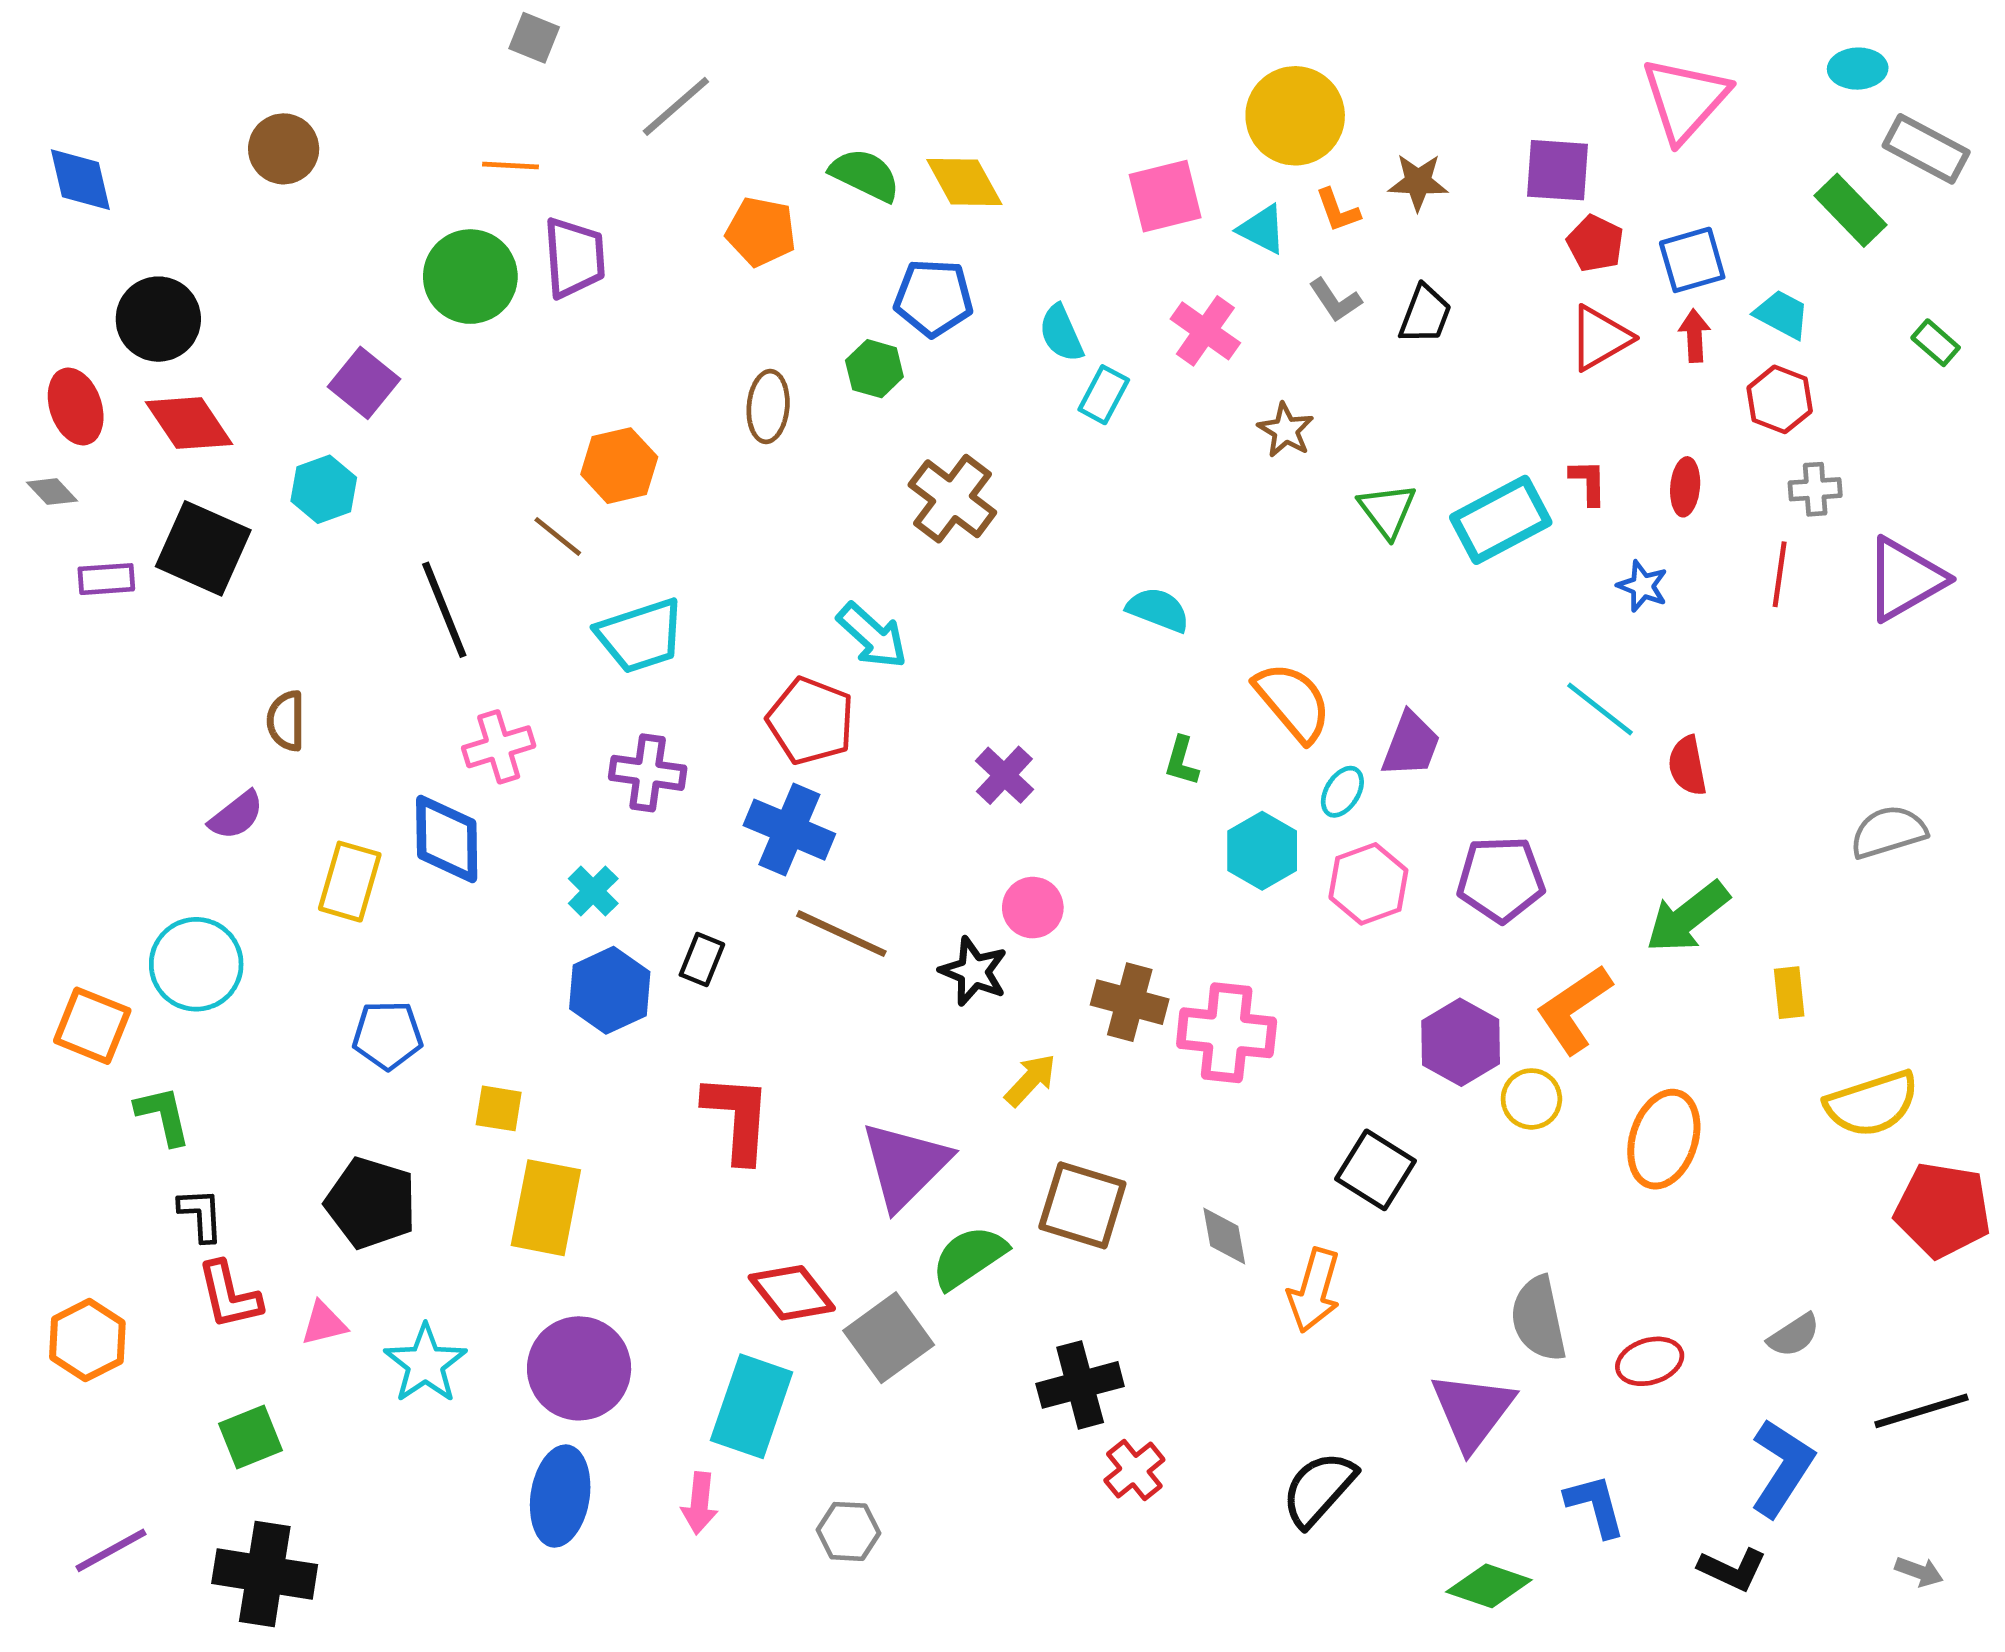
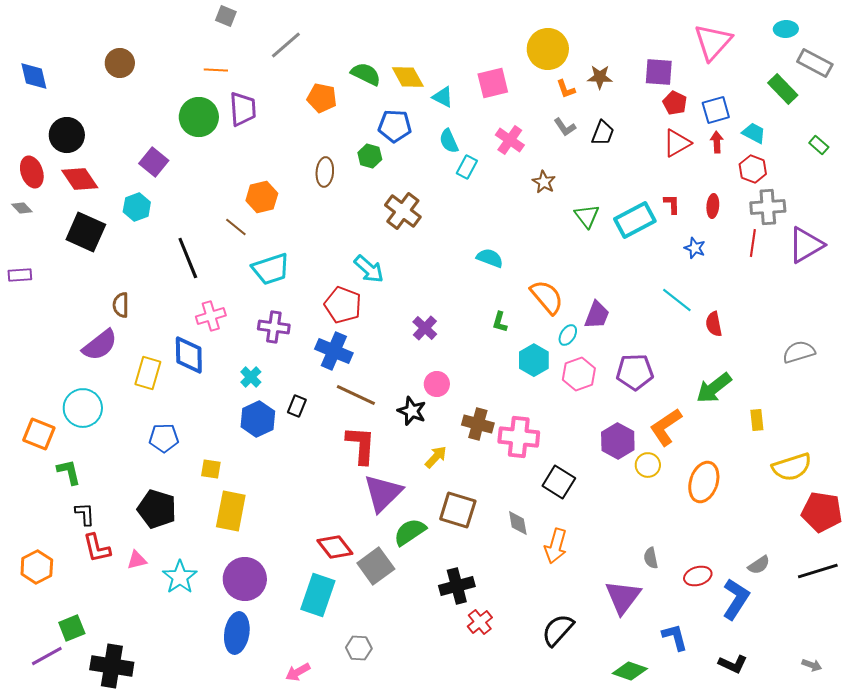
cyan triangle: (1262, 229) -> (443, 97), moved
gray cross: (1815, 489) -> (768, 207), size x1.6
purple rectangle: (106, 579) -> (20, 275), moved
purple semicircle: (236, 815) -> (100, 345), size x1.5
red L-shape: (737, 1118) -> (361, 445), moved
black square: (1375, 1170) -> (559, 482), moved
gray semicircle: (1539, 1319) -> (651, 558), size x0.6
black line: (1921, 1411) -> (818, 571), moved
green square: (251, 1437) -> (72, 628), moved
blue L-shape: (1782, 1468) -> (736, 599), moved
pink arrow: (700, 1503) -> (298, 672), moved, turned 55

